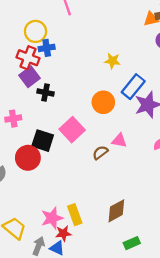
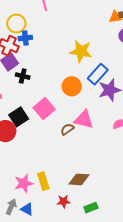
yellow star: (112, 61) -> (81, 51), size x1.6
pink triangle: (119, 140) -> (84, 120), size x1.5
black square: (43, 141) -> (19, 117), turned 36
brown diamond: (116, 211) -> (79, 179), turned 30
red star: (63, 233) -> (64, 201), moved

